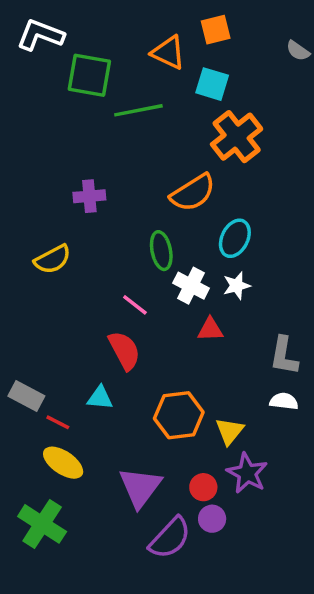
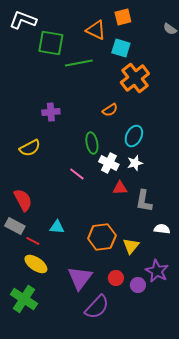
orange semicircle: (193, 193) -> (110, 110), size x0.6
red semicircle: (124, 350) -> (23, 200), moved
gray L-shape: (284, 356) -> (144, 201), moved
purple star: (247, 473) -> (157, 271), moved
purple circle: (212, 519) -> (138, 285), moved

